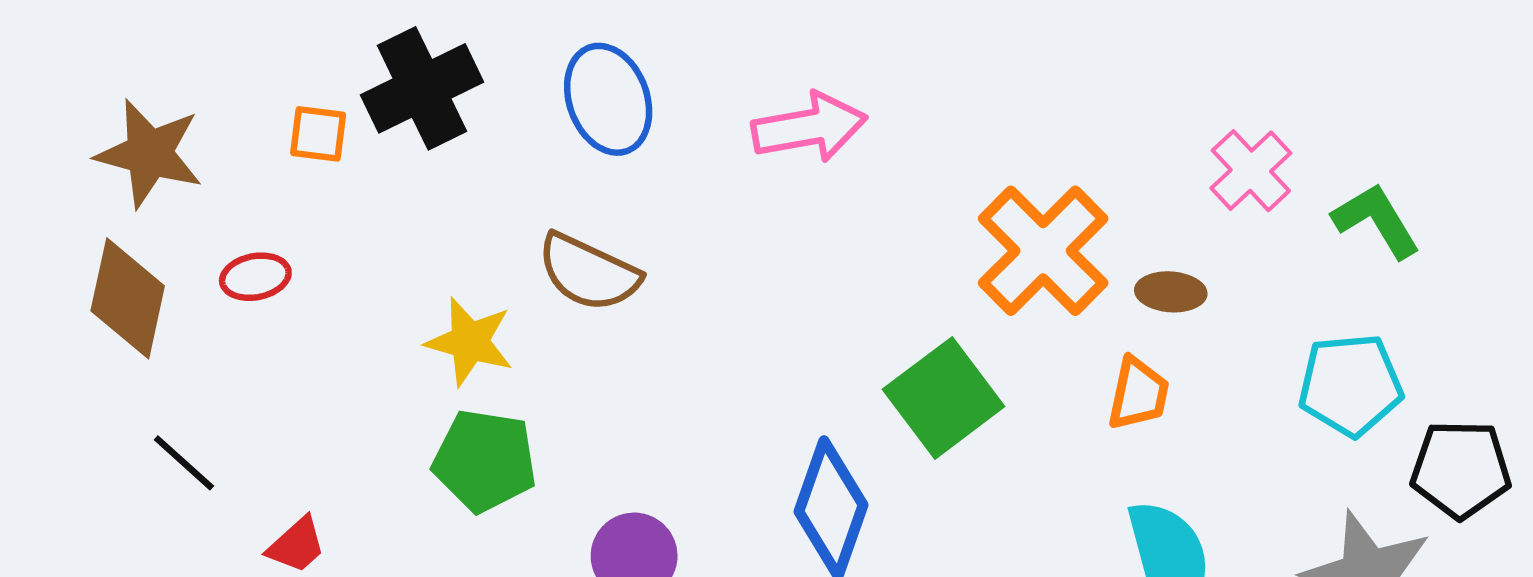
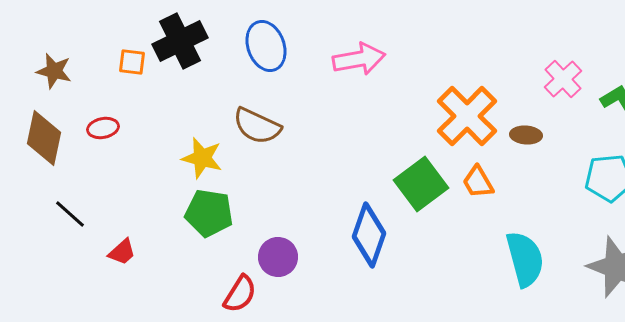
brown star: (149, 153) -> (54, 71), size x0.7
orange trapezoid: (1138, 394) -> (478, 182), moved, turned 138

